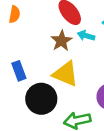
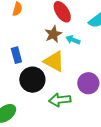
cyan arrow: (86, 36) -> (73, 40), moved

